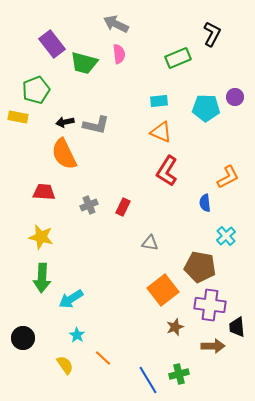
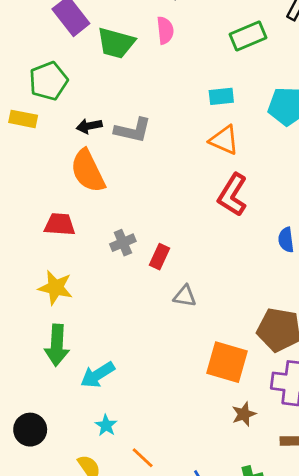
red rectangle: (123, 207) -> (159, 257), moved
gray triangle: (150, 243) -> (185, 296), moved
orange square: (163, 290) -> (227, 362), turned -36

